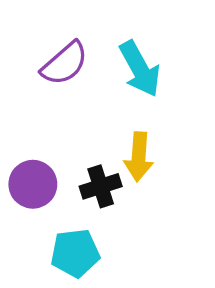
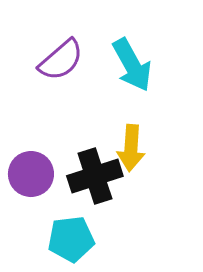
black cross: (101, 186) -> (95, 176), size x1.4

